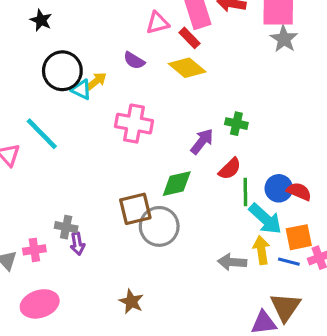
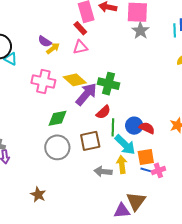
pink triangle: (157, 23) -> (80, 47), moved
yellow diamond: (187, 68) -> (75, 80), moved
yellow arrow: (96, 81) -> (53, 48), moved
green cross: (236, 124) -> (109, 84), size x1.5
purple arrow: (202, 141) -> (86, 94), size x1.4
green diamond: (177, 184) -> (57, 118), moved
brown square: (135, 209) -> (90, 141), moved
blue line: (289, 262) -> (147, 170), moved

